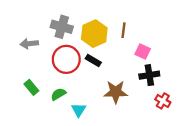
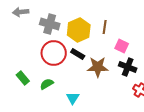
gray arrow: (29, 44) -> (21, 12), moved
black cross: (149, 75) -> (128, 67), turned 30
brown star: (116, 92) -> (98, 67), moved
cyan triangle: (79, 110) -> (73, 98), moved

